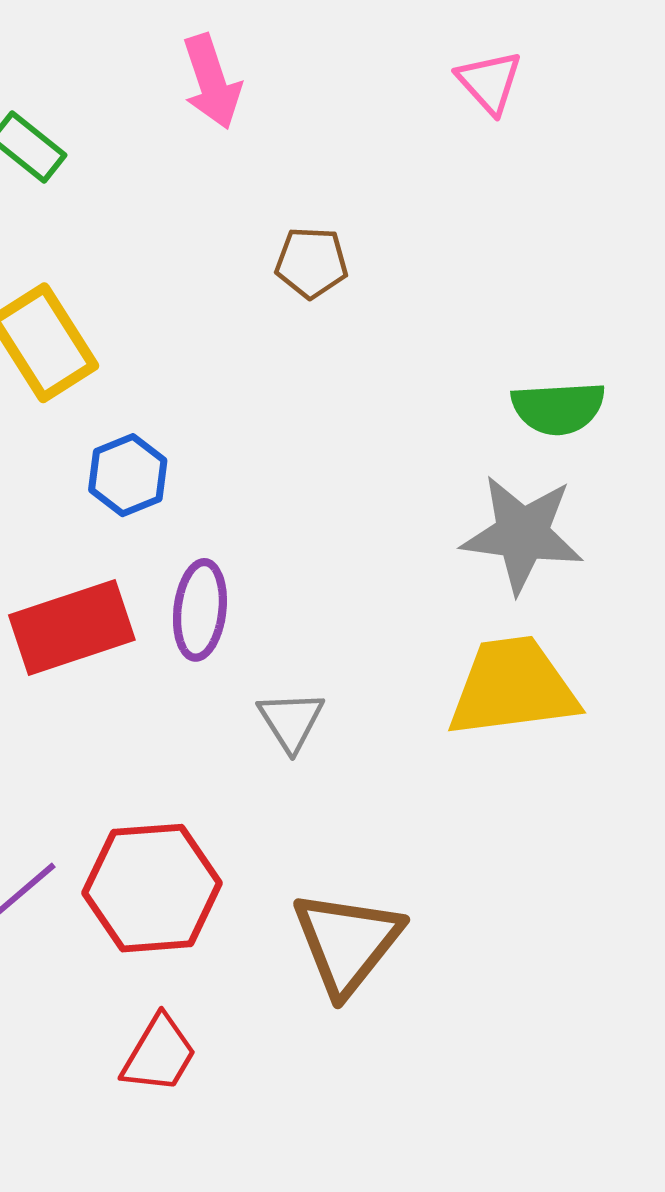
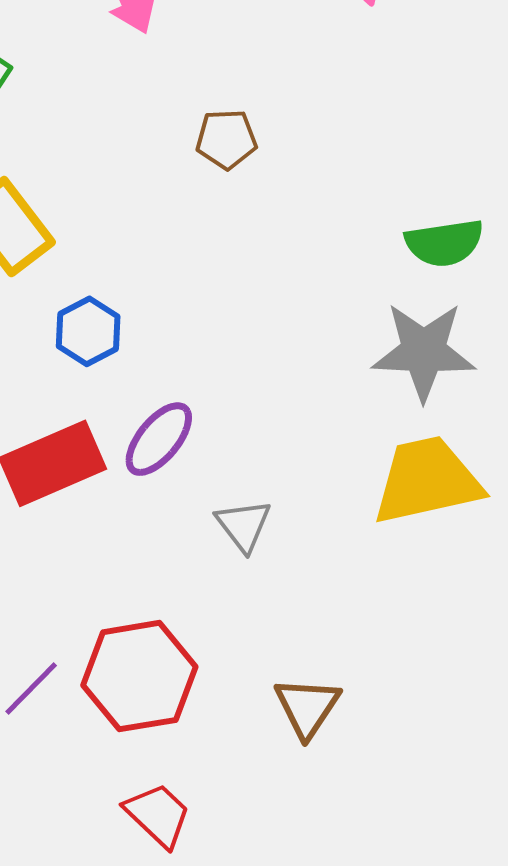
purple ellipse: (200, 610) -> (159, 439), turned 38
brown triangle: (347, 942) -> (307, 707), size x0.7
red trapezoid: (159, 1054) -> (158, 815), turned -72

